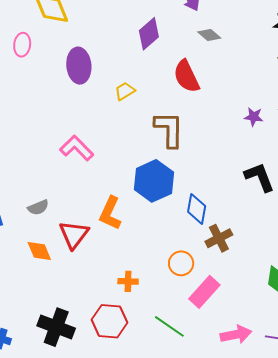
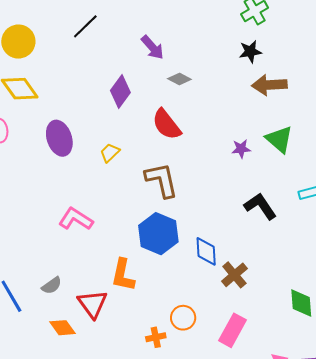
orange circle: (181, 263) -> (183, 318), moved

